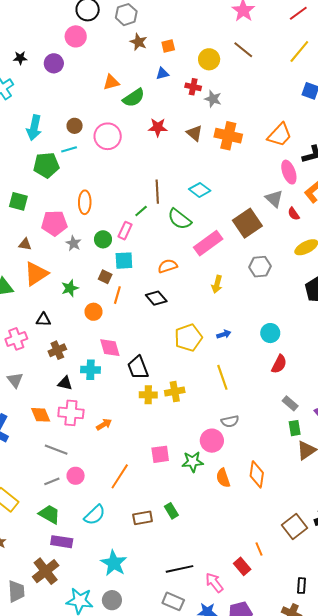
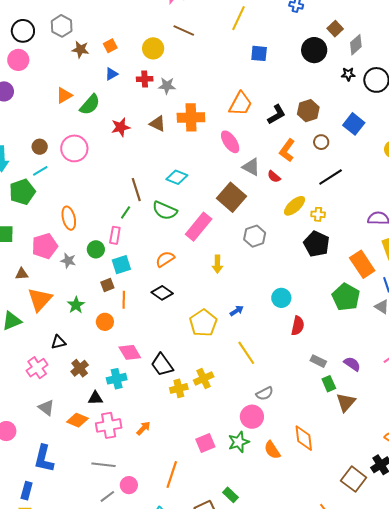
pink ellipse: (289, 172) -> (230, 142), moved
brown square: (105, 277) -> (107, 285), turned -32
orange diamond: (41, 415) -> (77, 420), moved, turned -30

